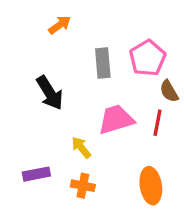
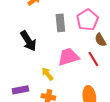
red line: (157, 123) -> (93, 59), turned -42

